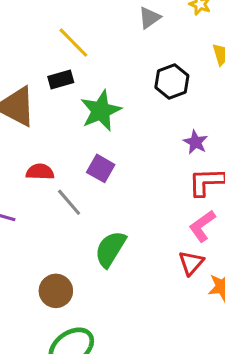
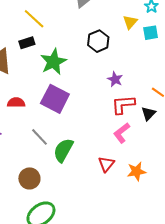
purple square: (101, 168) -> (55, 99), size x1.6
gray line: (69, 202) -> (40, 137), moved
red triangle: (191, 263) -> (106, 164), moved

